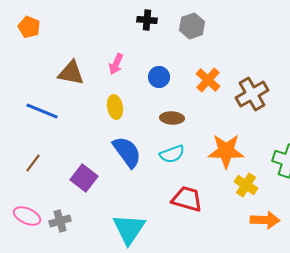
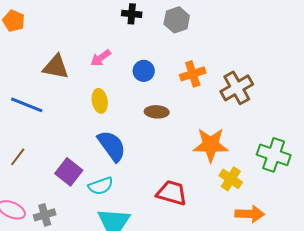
pink arrow: (116, 64) -> (101, 58), turned 30
orange cross: (208, 80) -> (193, 74), turned 30
cyan semicircle: (172, 154) -> (101, 186), moved

